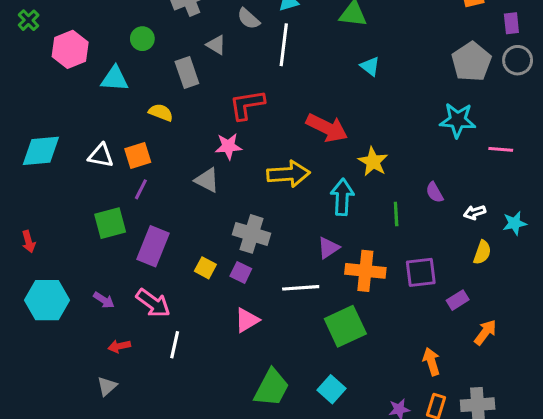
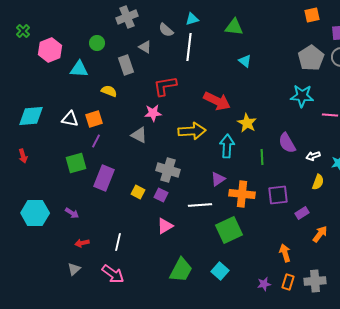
purple semicircle: (435, 192) -> (287, 143), size x1.5
red arrow: (29, 242) -> (23, 156), moved
pink arrow: (153, 303) -> (113, 274), moved

